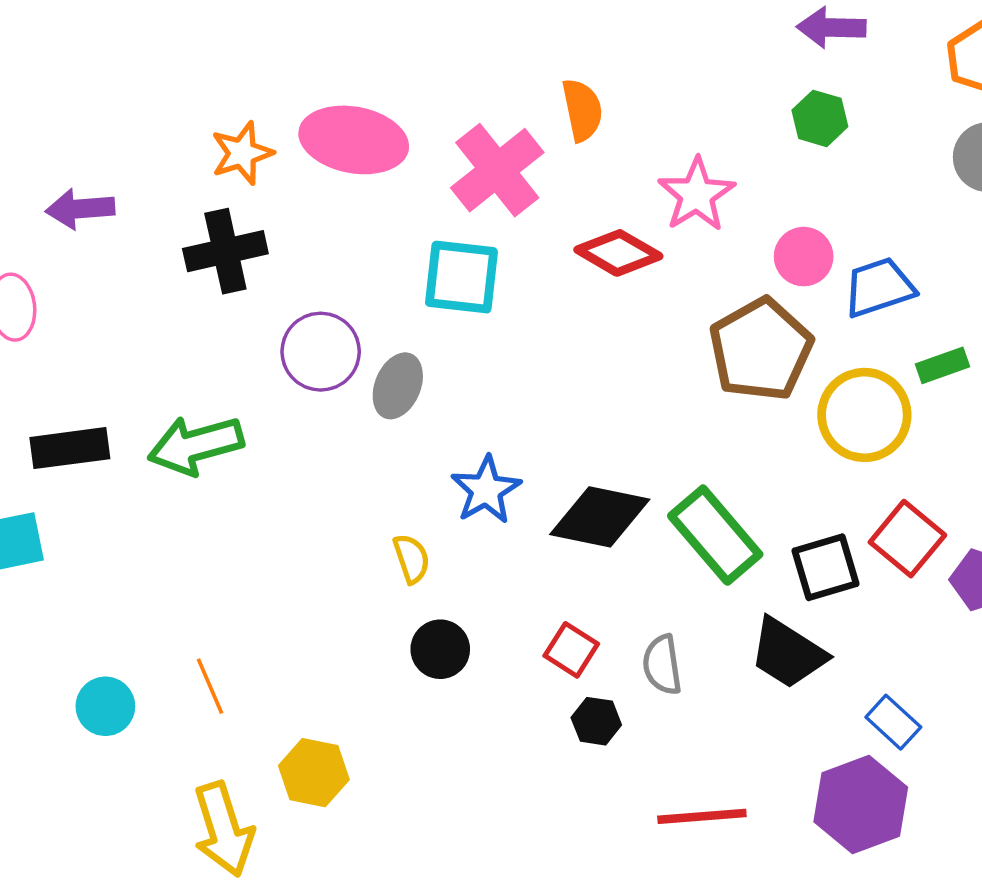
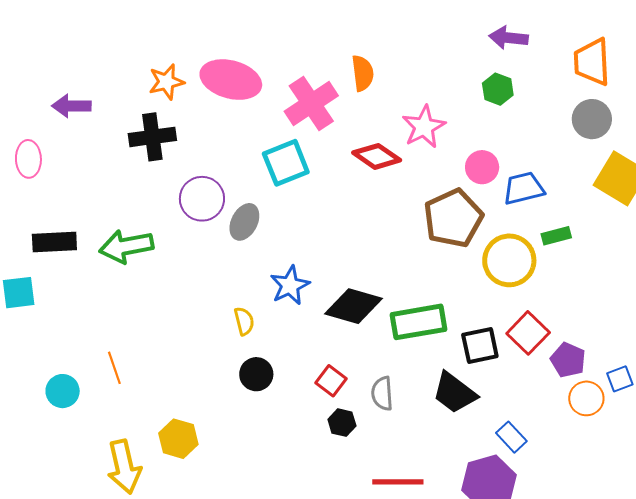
cyan square: (461, 277) -> (286, 163), turned -33
green rectangle: (715, 535) -> (419, 322), turned -64
orange line: (210, 686) -> (114, 368), moved

